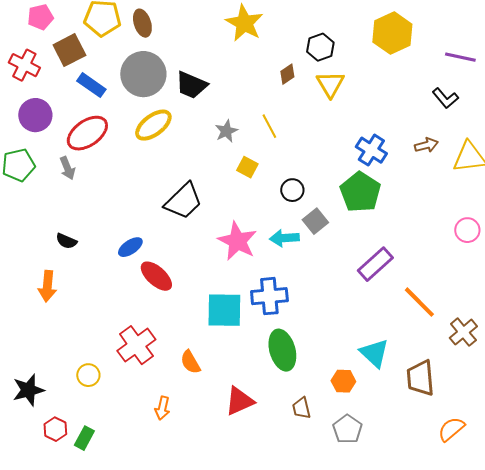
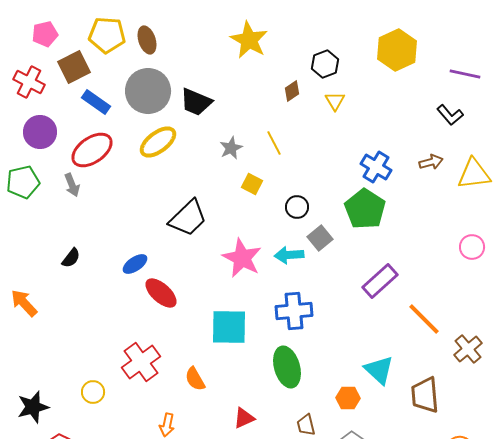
yellow triangle: (330, 84) -> (335, 101), size x0.7
black semicircle: (66, 241) -> (71, 258), turned -75
orange arrow: (47, 286) -> (24, 303), moved, turned 132
blue cross: (269, 296) -> (294, 311), moved
red triangle: (239, 401) -> (244, 418), size x0.7

